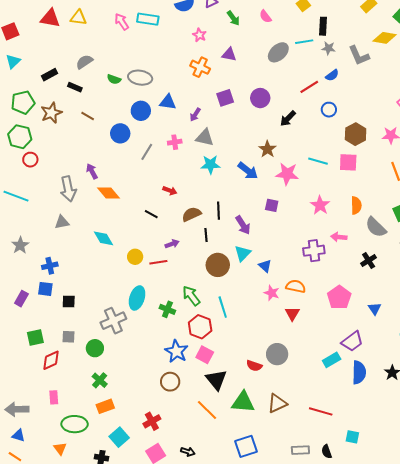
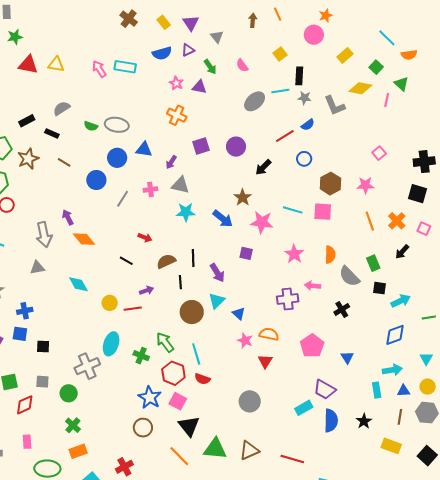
purple triangle: (229, 54) -> (199, 87), moved
purple trapezoid: (352, 341) -> (325, 390), turned 65
red semicircle: (254, 366) -> (202, 379), moved

